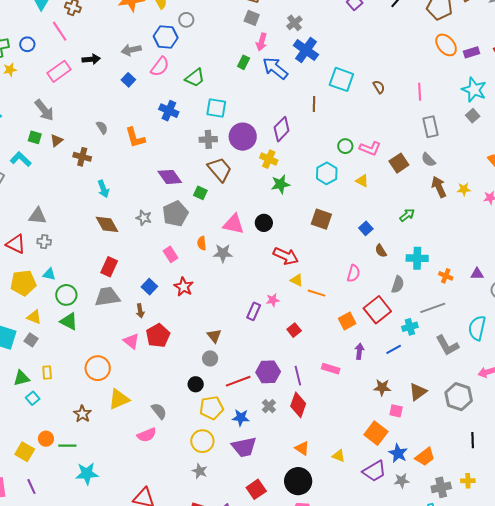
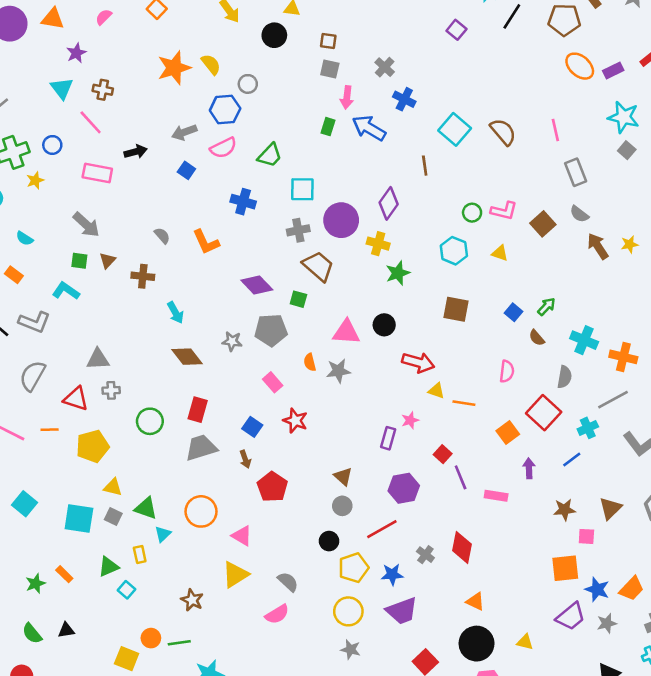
blue cross: (306, 50) -> (404, 99), size x0.7
pink semicircle: (160, 67) -> (223, 148), turned 35
pink rectangle: (59, 71) -> (97, 173), turned 55
cyan square: (341, 79) -> (455, 129), turned 30
brown semicircle: (379, 87) -> (503, 132), size x1.6
gray pentagon: (175, 214) -> (271, 330), turned 30
green arrow: (407, 215) -> (546, 307), moved
cyan cross: (417, 258) -> (584, 340), turned 30
cyan triangle: (49, 274) -> (163, 534), moved, turned -48
orange cross: (446, 276) -> (623, 357), size x1.5
green circle: (66, 295) -> (150, 421), moved
green triangle: (69, 321) -> (146, 508), moved
pink triangle: (131, 341) -> (242, 536), moved
orange circle: (98, 368) -> (201, 511), moved
purple hexagon: (268, 372) -> (404, 488), moved
purple line: (298, 376) -> (461, 477), moved
orange square: (376, 433) -> (565, 568), turned -35
yellow triangle: (339, 456) -> (525, 642), moved

